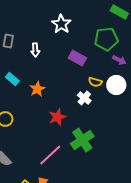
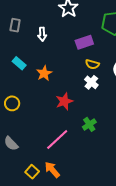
purple rectangle: (77, 58) -> (84, 42), turned -48
yellow semicircle: (95, 82) -> (92, 64), moved
green cross: (82, 140) -> (89, 124), size x0.6

